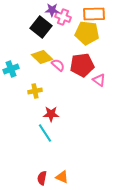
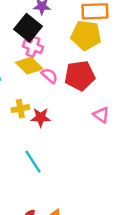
pink cross: (63, 17) -> (33, 47), moved
pink triangle: (99, 80) -> (101, 115), moved
red star: (51, 114) -> (41, 117), moved

